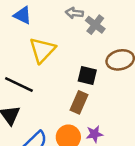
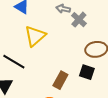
black square: (87, 76) -> (87, 72), moved

